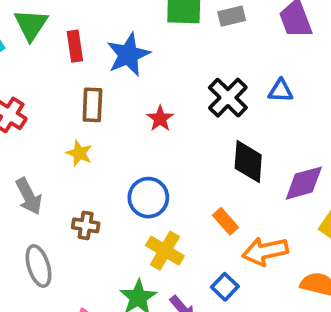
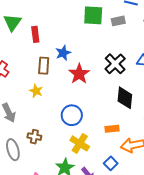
blue star: (128, 55) -> (63, 53), moved, size x0.7
red star: (160, 119) -> (79, 74), size x1.5
orange rectangle: (225, 221) -> (112, 129), turned -56
brown cross: (86, 225) -> (34, 137), moved

